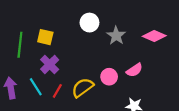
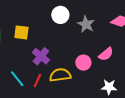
purple cross: (50, 64) -> (41, 56), moved
yellow semicircle: (83, 88) -> (60, 75), turned 35

